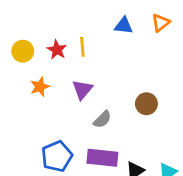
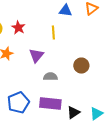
yellow line: (82, 47) -> (53, 33), moved
gray semicircle: (102, 119) -> (50, 77), turned -136

